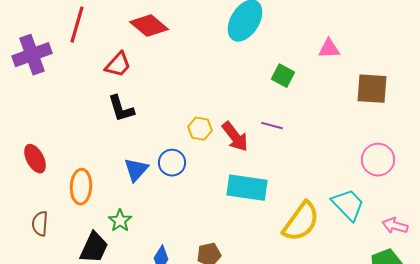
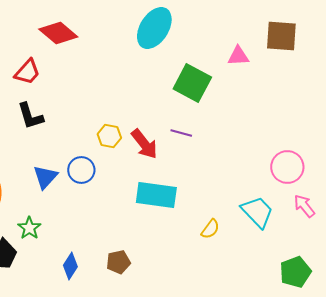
green square: (283, 76) -> (192, 83), size x1.6
brown square: (372, 89) -> (281, 36), moved
yellow semicircle: (301, 222) -> (210, 229), size x0.5
pink arrow: (395, 226) -> (304, 206), moved, turned 35

